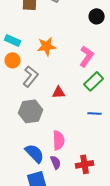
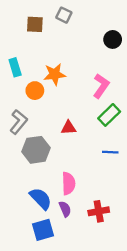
cyan rectangle: (13, 40) -> (15, 67), turned 49
orange circle: (13, 60) -> (35, 91), moved
gray L-shape: (31, 76) -> (19, 122), moved

